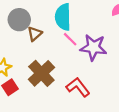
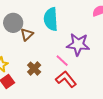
pink line: (70, 39) -> (62, 61), moved
brown cross: (41, 73) -> (34, 69), size x0.6

